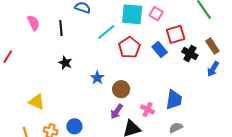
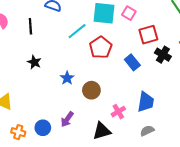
blue rectangle: (160, 50) -> (132, 62), moved
pink cross: (148, 109) -> (118, 112), turned 32
purple arrow: (117, 112) -> (67, 119), moved

